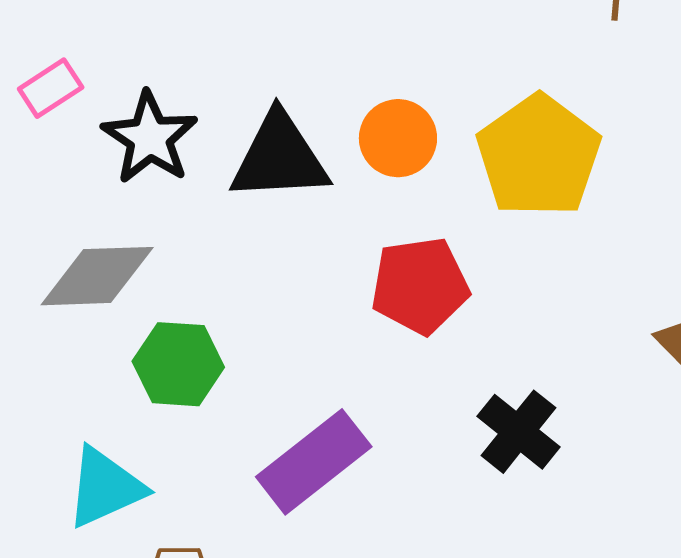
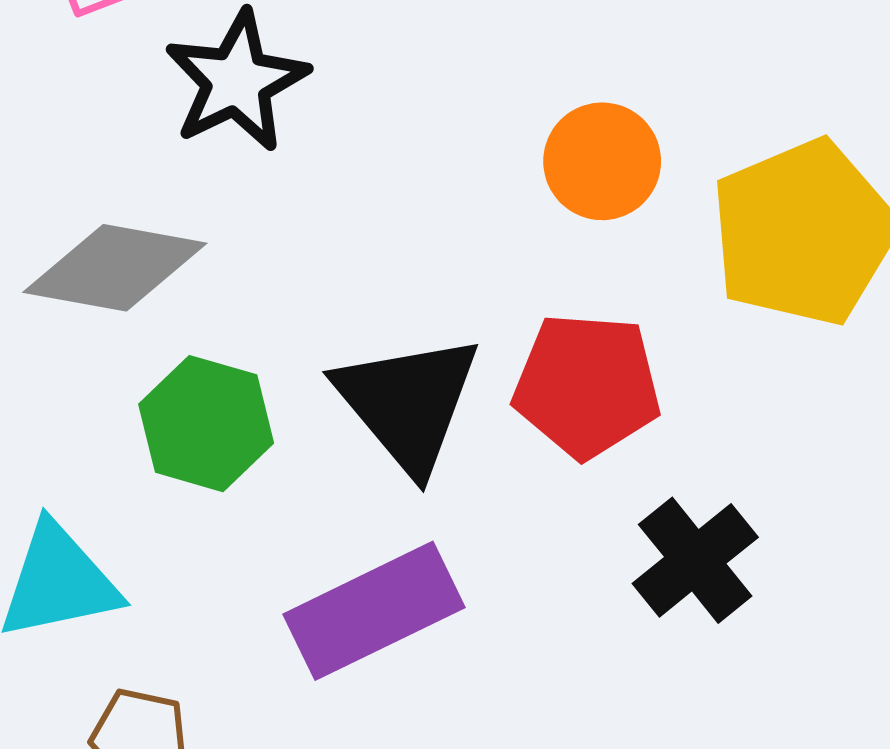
black triangle: (280, 157) -> (408, 403), moved, turned 41
black cross: (518, 432) -> (695, 560), moved

